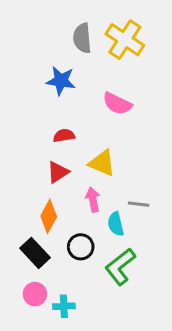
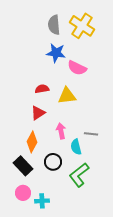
blue star: (61, 81) -> (56, 53), moved
yellow triangle: (102, 163) -> (67, 96), moved, turned -30

